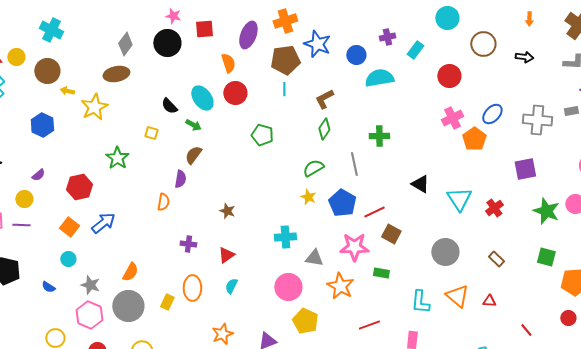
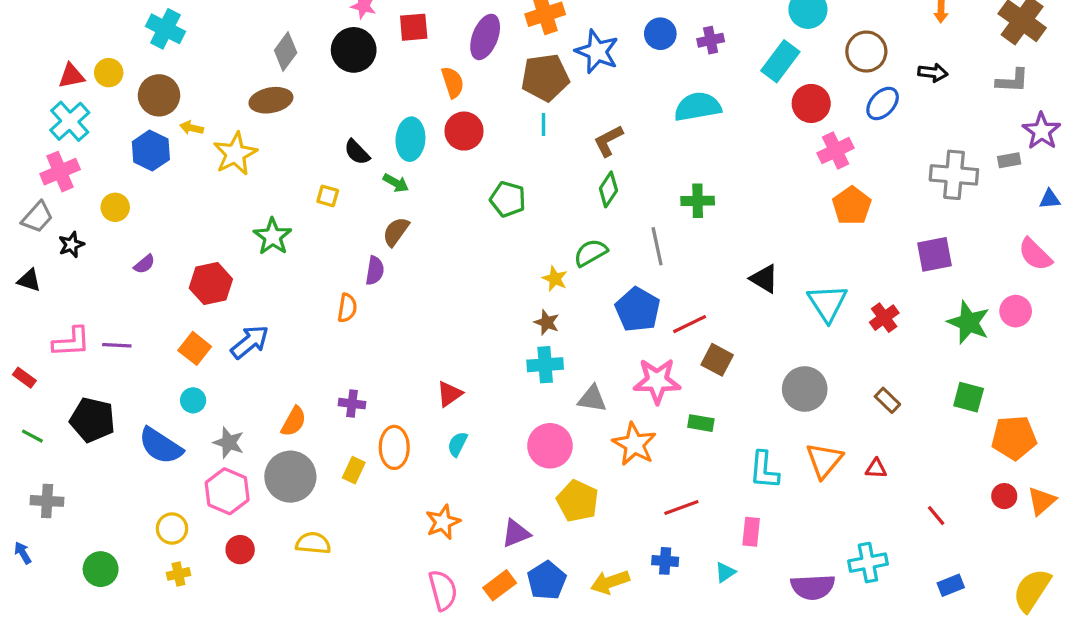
cyan rectangle: (415, 50) -> (780, 61), moved, size x1.4
blue circle: (356, 55) -> (660, 34), moved
cyan ellipse: (202, 98) -> (410, 139), turned 40
blue ellipse: (492, 114) -> (883, 103), moved
pink cross: (452, 118) -> (836, 151), moved
blue hexagon: (42, 125) -> (151, 151), moved
yellow star: (308, 197) -> (555, 279), moved
yellow circle: (24, 199) -> (115, 207), moved
brown star: (227, 211) -> (547, 322), moved
purple cross: (188, 244) -> (352, 404), moved
blue semicircle: (48, 287) -> (161, 446), size x2.0
orange triangle: (457, 296) -> (824, 460), turned 30

